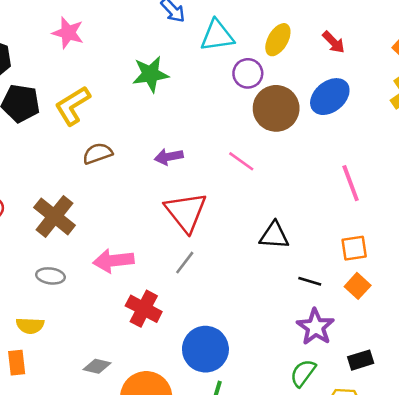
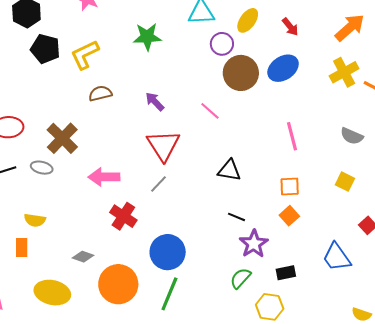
purple arrow: (169, 157) -> (155, 102), turned 50
gray ellipse: (50, 276) -> (42, 168), moved
black line: (310, 281) -> (237, 217), moved

